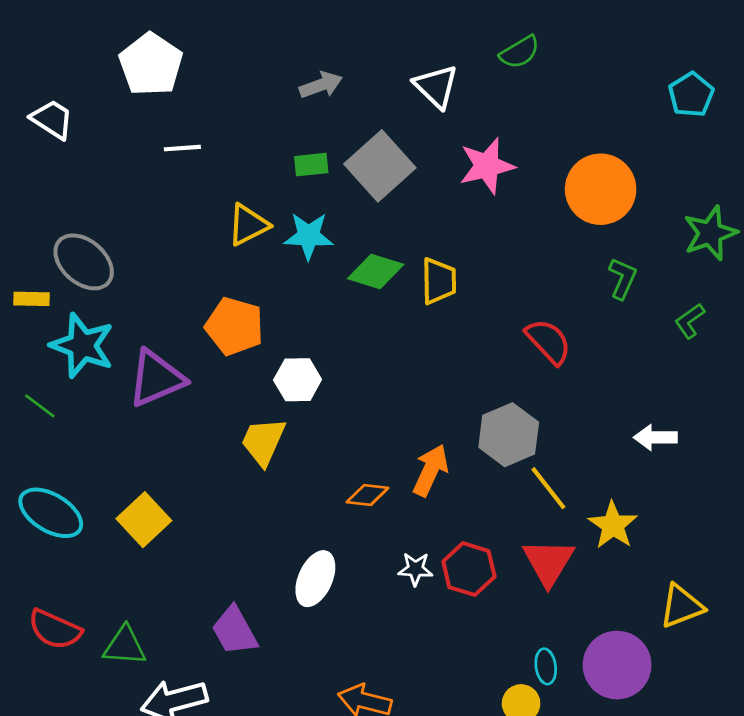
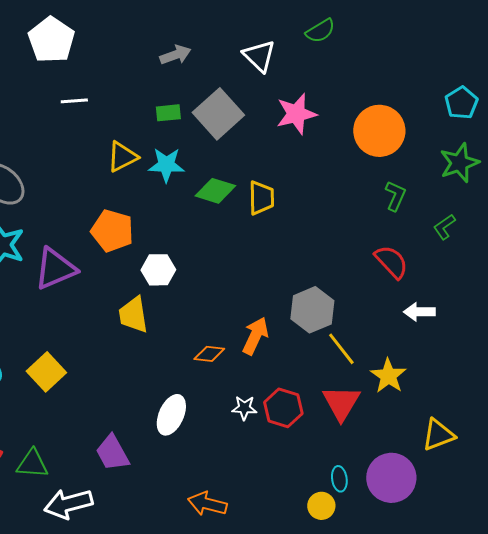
cyan pentagon: (691, 95) -> (461, 103), moved
red semicircle: (548, 341) -> (391, 262), moved
yellow trapezoid: (263, 442) -> (133, 315), turned -33

